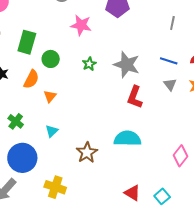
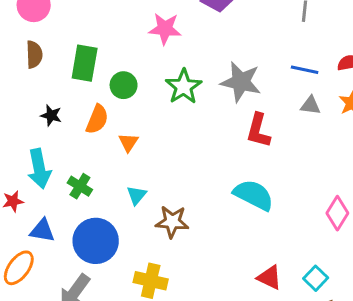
green star: (89, 64) -> (184, 87), size x1.6
gray triangle: (170, 84) -> (310, 105), turned -40
cyan semicircle: (127, 139) -> (254, 195), turned 32
brown star: (87, 153) -> (172, 222), moved, turned -30

